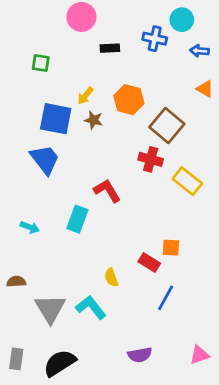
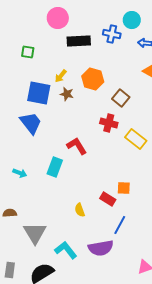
black rectangle: (110, 48) -> (79, 41), size x1.6
brown square: (167, 125) -> (121, 98), size x0.7
cyan L-shape: (91, 307) -> (66, 250), moved
purple semicircle: (140, 355) -> (101, 248), moved, size x1.4

